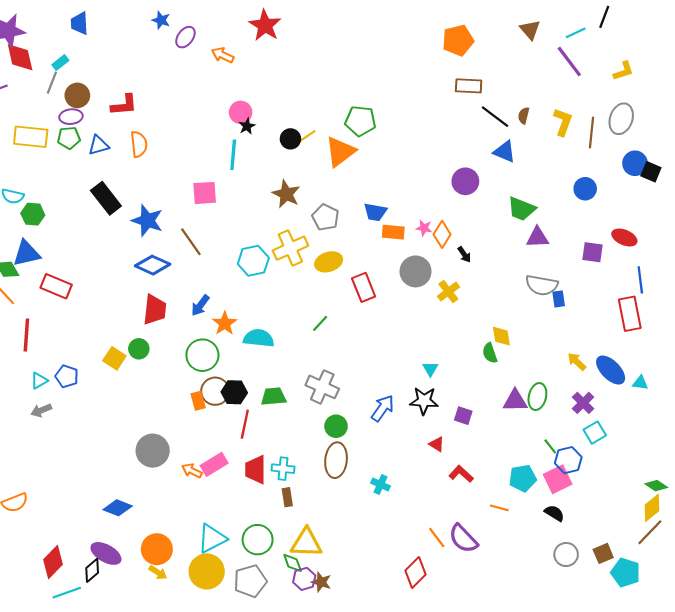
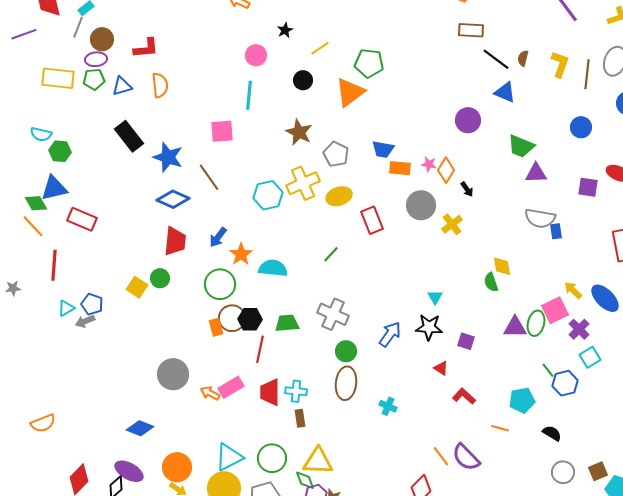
black star: (247, 126) -> (285, 30), moved
yellow line: (306, 137) -> (320, 48), moved
gray arrow: (41, 410) -> (85, 321), moved
pink square: (558, 479) -> (555, 310), moved

